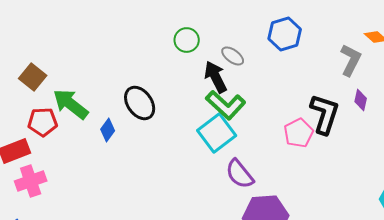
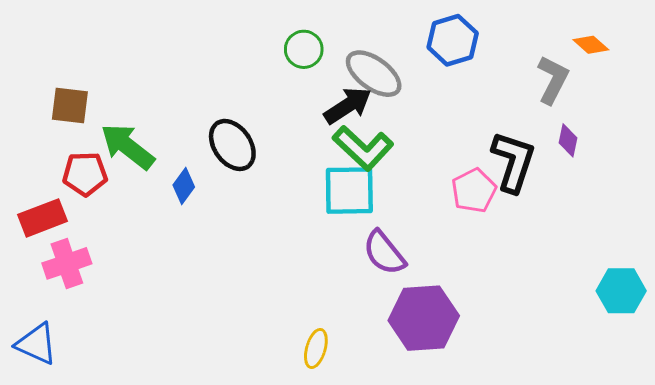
gray ellipse: (233, 56) -> (374, 74), size x1.6
brown square: (33, 77) -> (70, 106), turned -32
black arrow: (216, 77) -> (348, 106), turned 84
cyan square: (217, 133) -> (349, 191), turned 36

